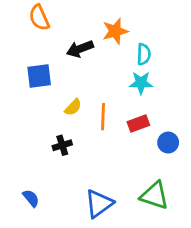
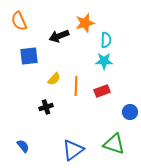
orange semicircle: (39, 18) -> (19, 21), moved
blue circle: (168, 143) -> (130, 112), moved

